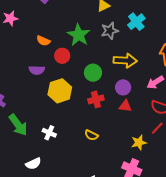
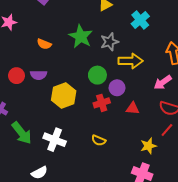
gray star: (110, 31) -> (109, 42), moved
red circle: (62, 56) -> (16, 76), moved
purple circle: (123, 87) -> (117, 88), moved
white cross: (49, 133) -> (55, 140), size x1.5

